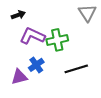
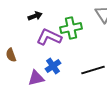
green cross: (57, 40) -> (71, 28), moved

